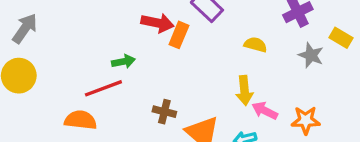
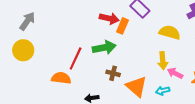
yellow semicircle: (255, 45) -> (170, 32), size x1.5
green arrow: (123, 62) -> (104, 48), moved, size x1.6
red line: (103, 88) -> (76, 59), turned -45

